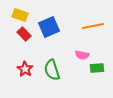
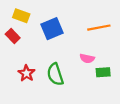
red rectangle: (24, 34) -> (13, 36), moved

